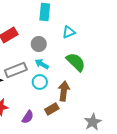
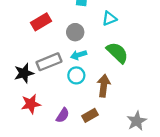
cyan arrow: (42, 64) -> (79, 55), turned -48
brown rectangle: (52, 109) -> (90, 115), moved

